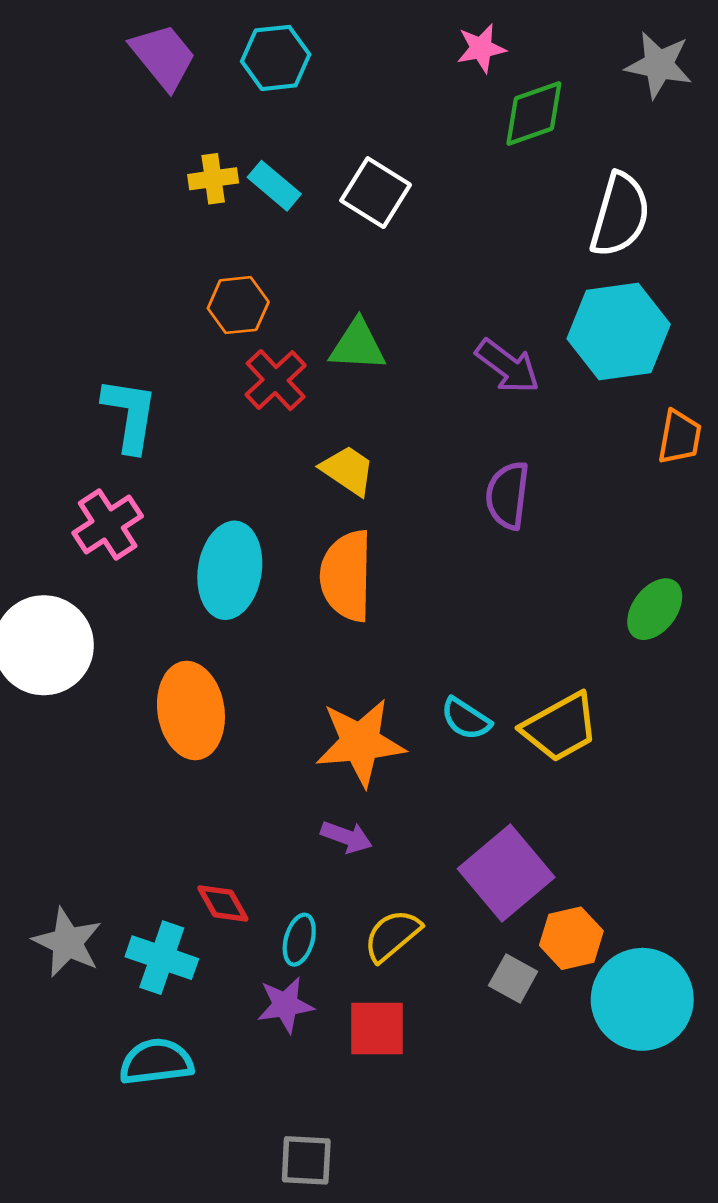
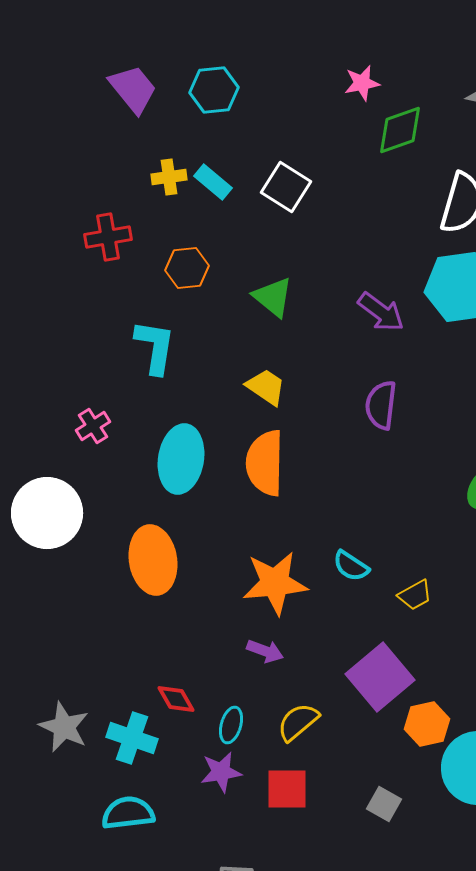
green triangle: (358, 345) -> (273, 297), turned 36
red cross: (276, 380) -> (108, 237), moved, turned 33
cyan L-shape: (130, 415) -> (155, 347), moved
pink cross: (108, 524) -> (93, 426), size x0.7
yellow trapezoid: (560, 727) -> (415, 595), moved, size x0.6
gray square: (513, 979) -> (384, 804), moved

